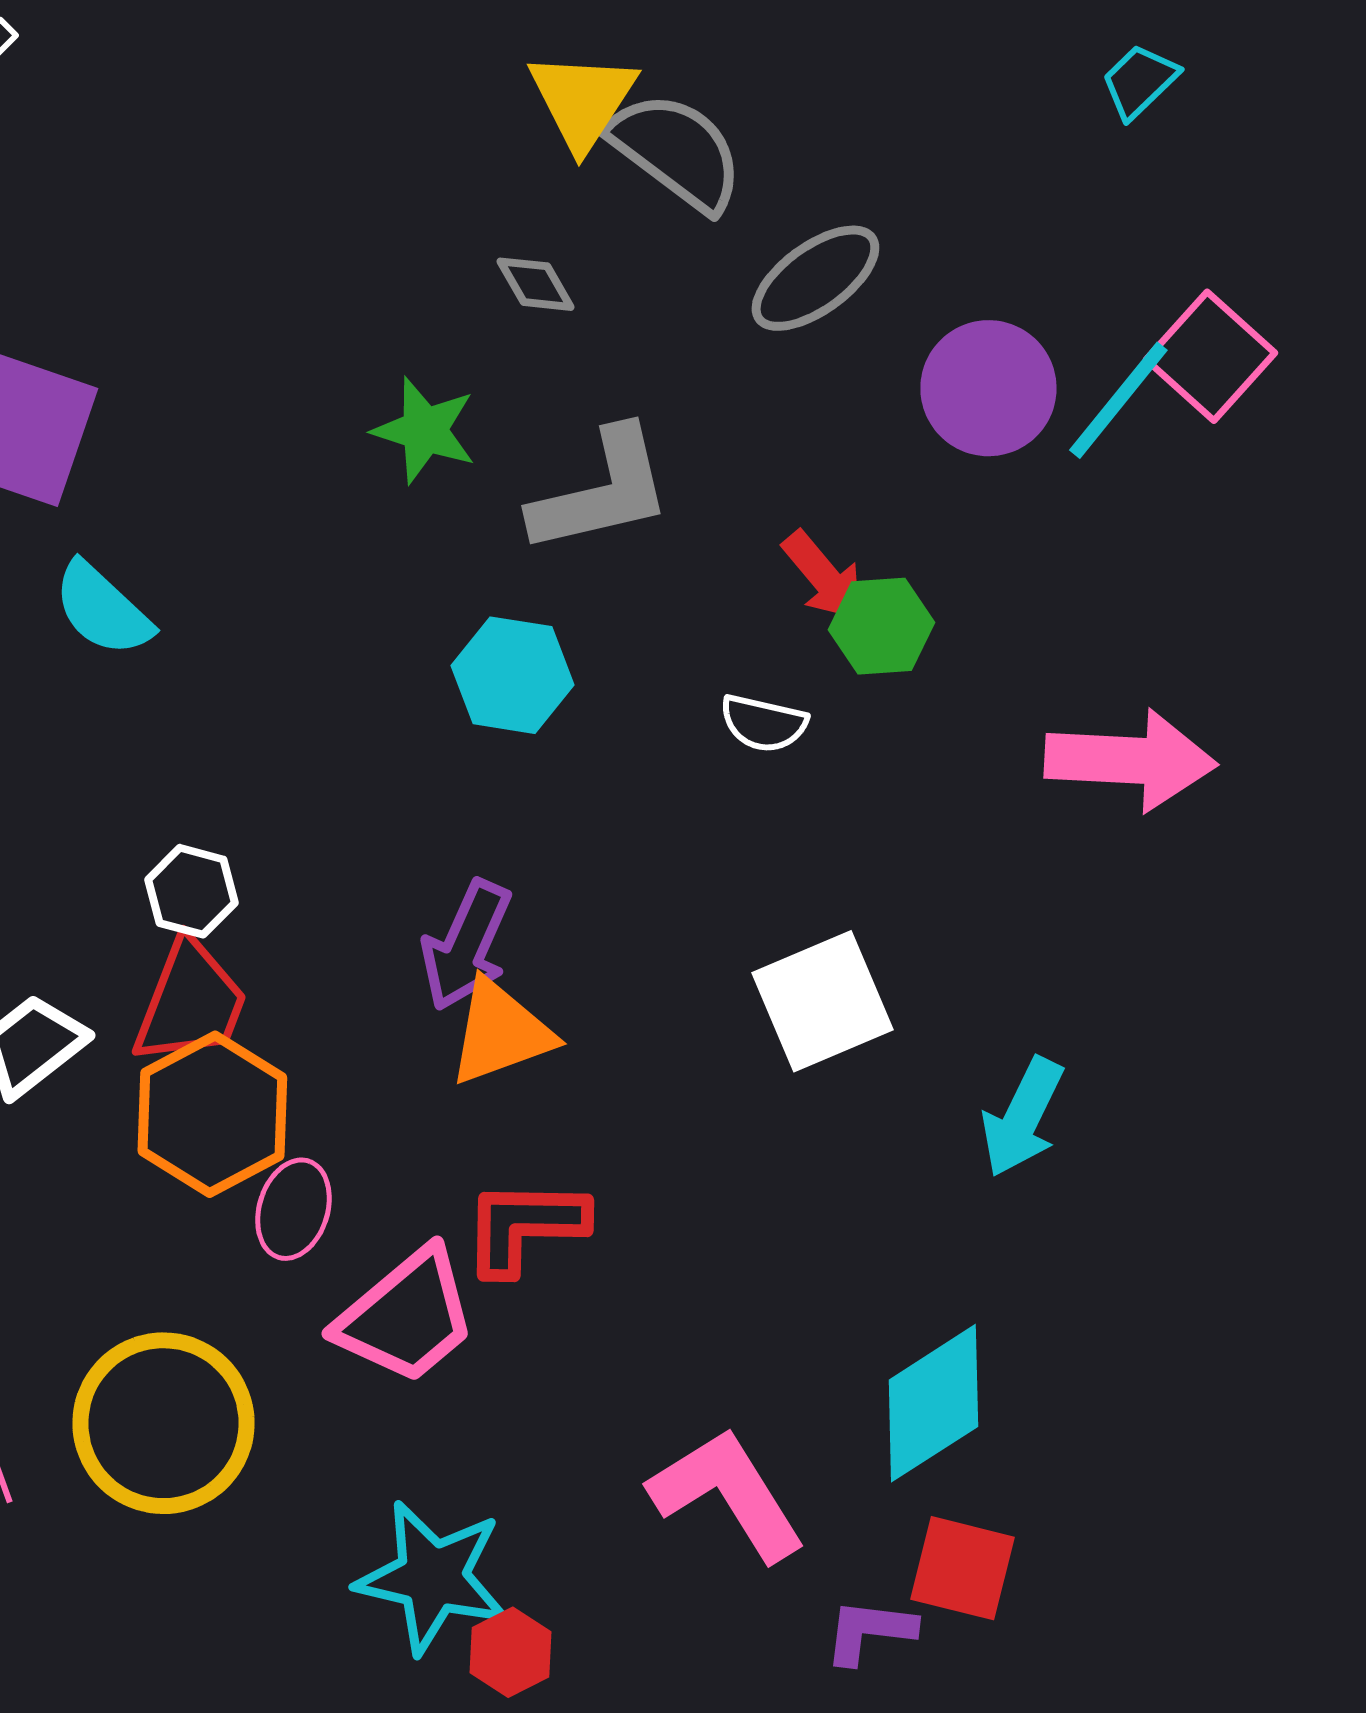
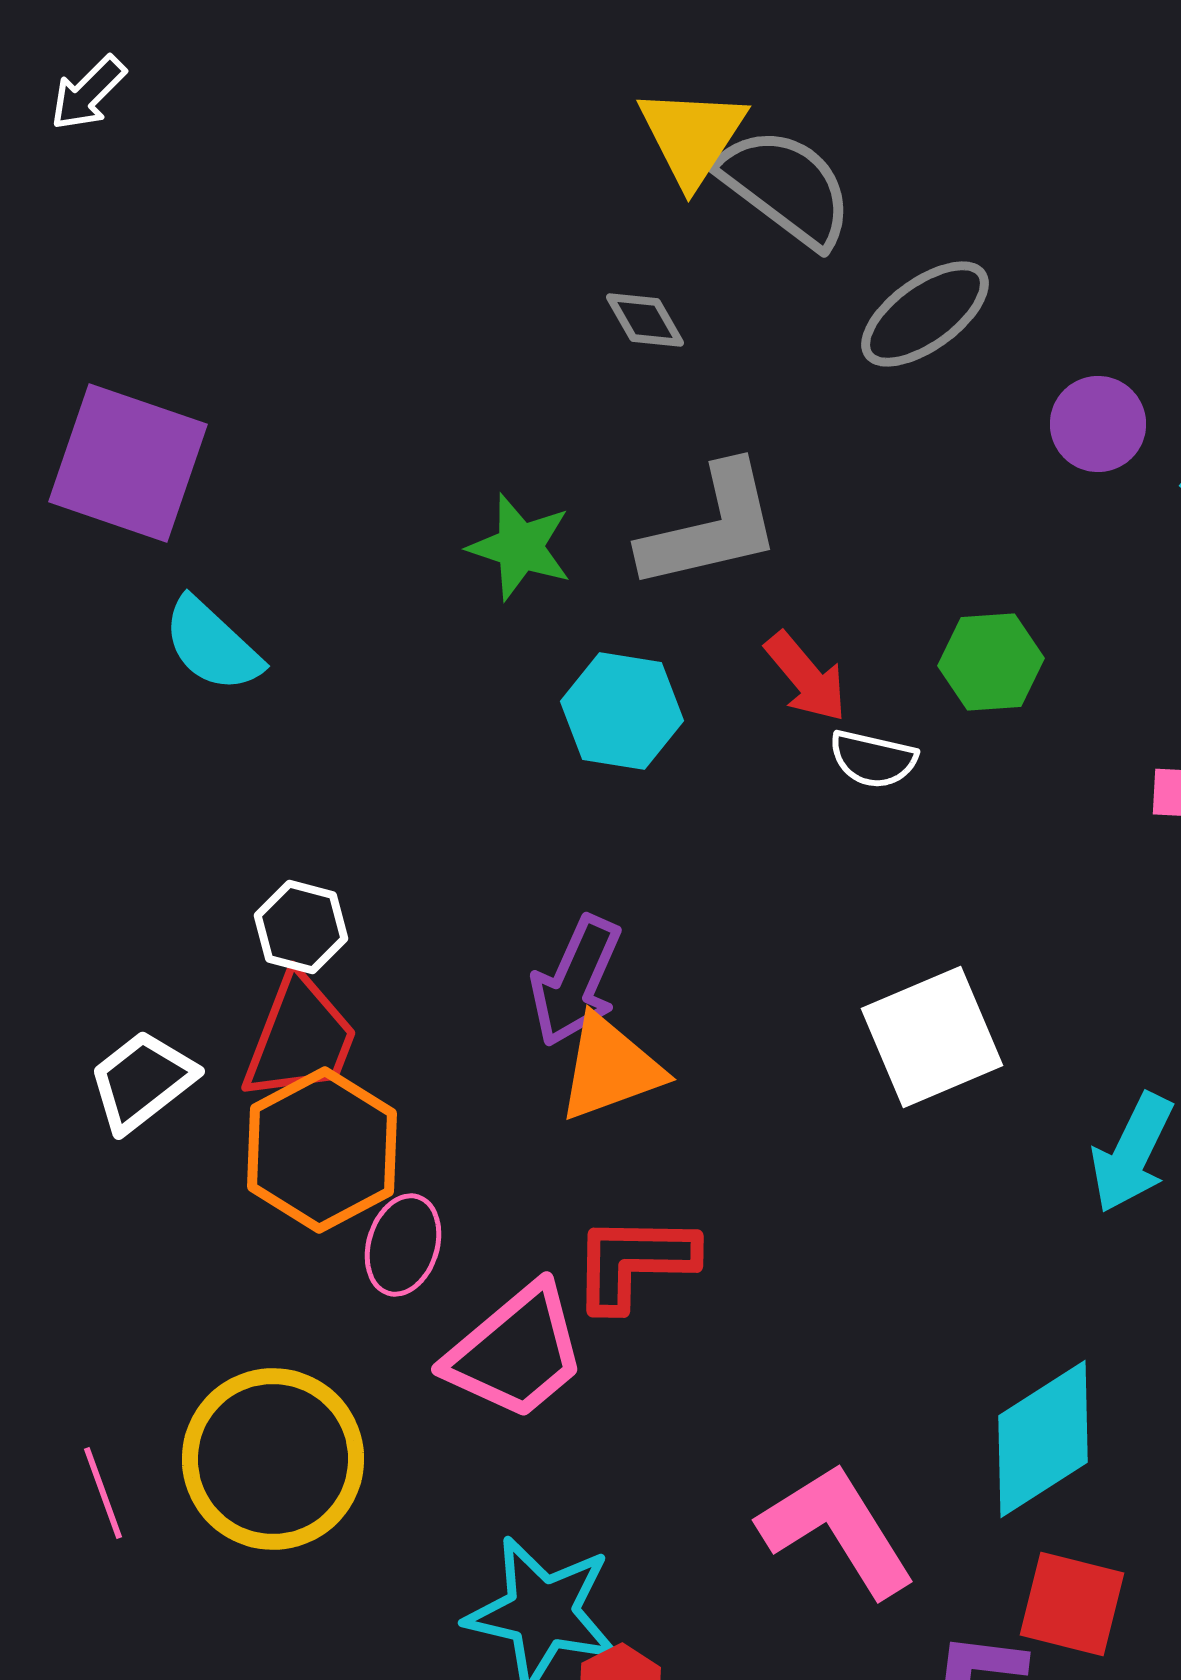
purple circle: (988, 388) -> (1098, 424), size x0.7
green star: (424, 430) -> (520, 547), moved
red arrow: (823, 576) -> (806, 677), moved

